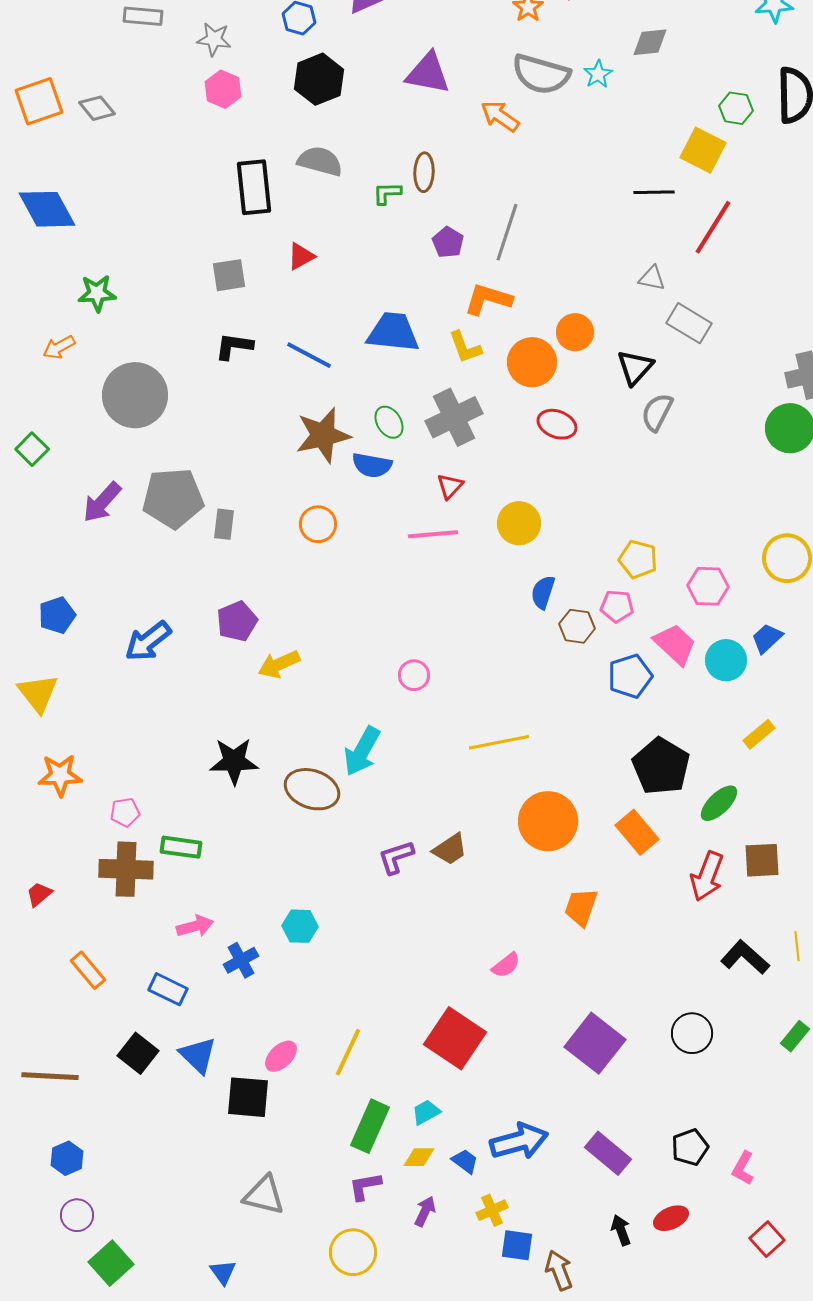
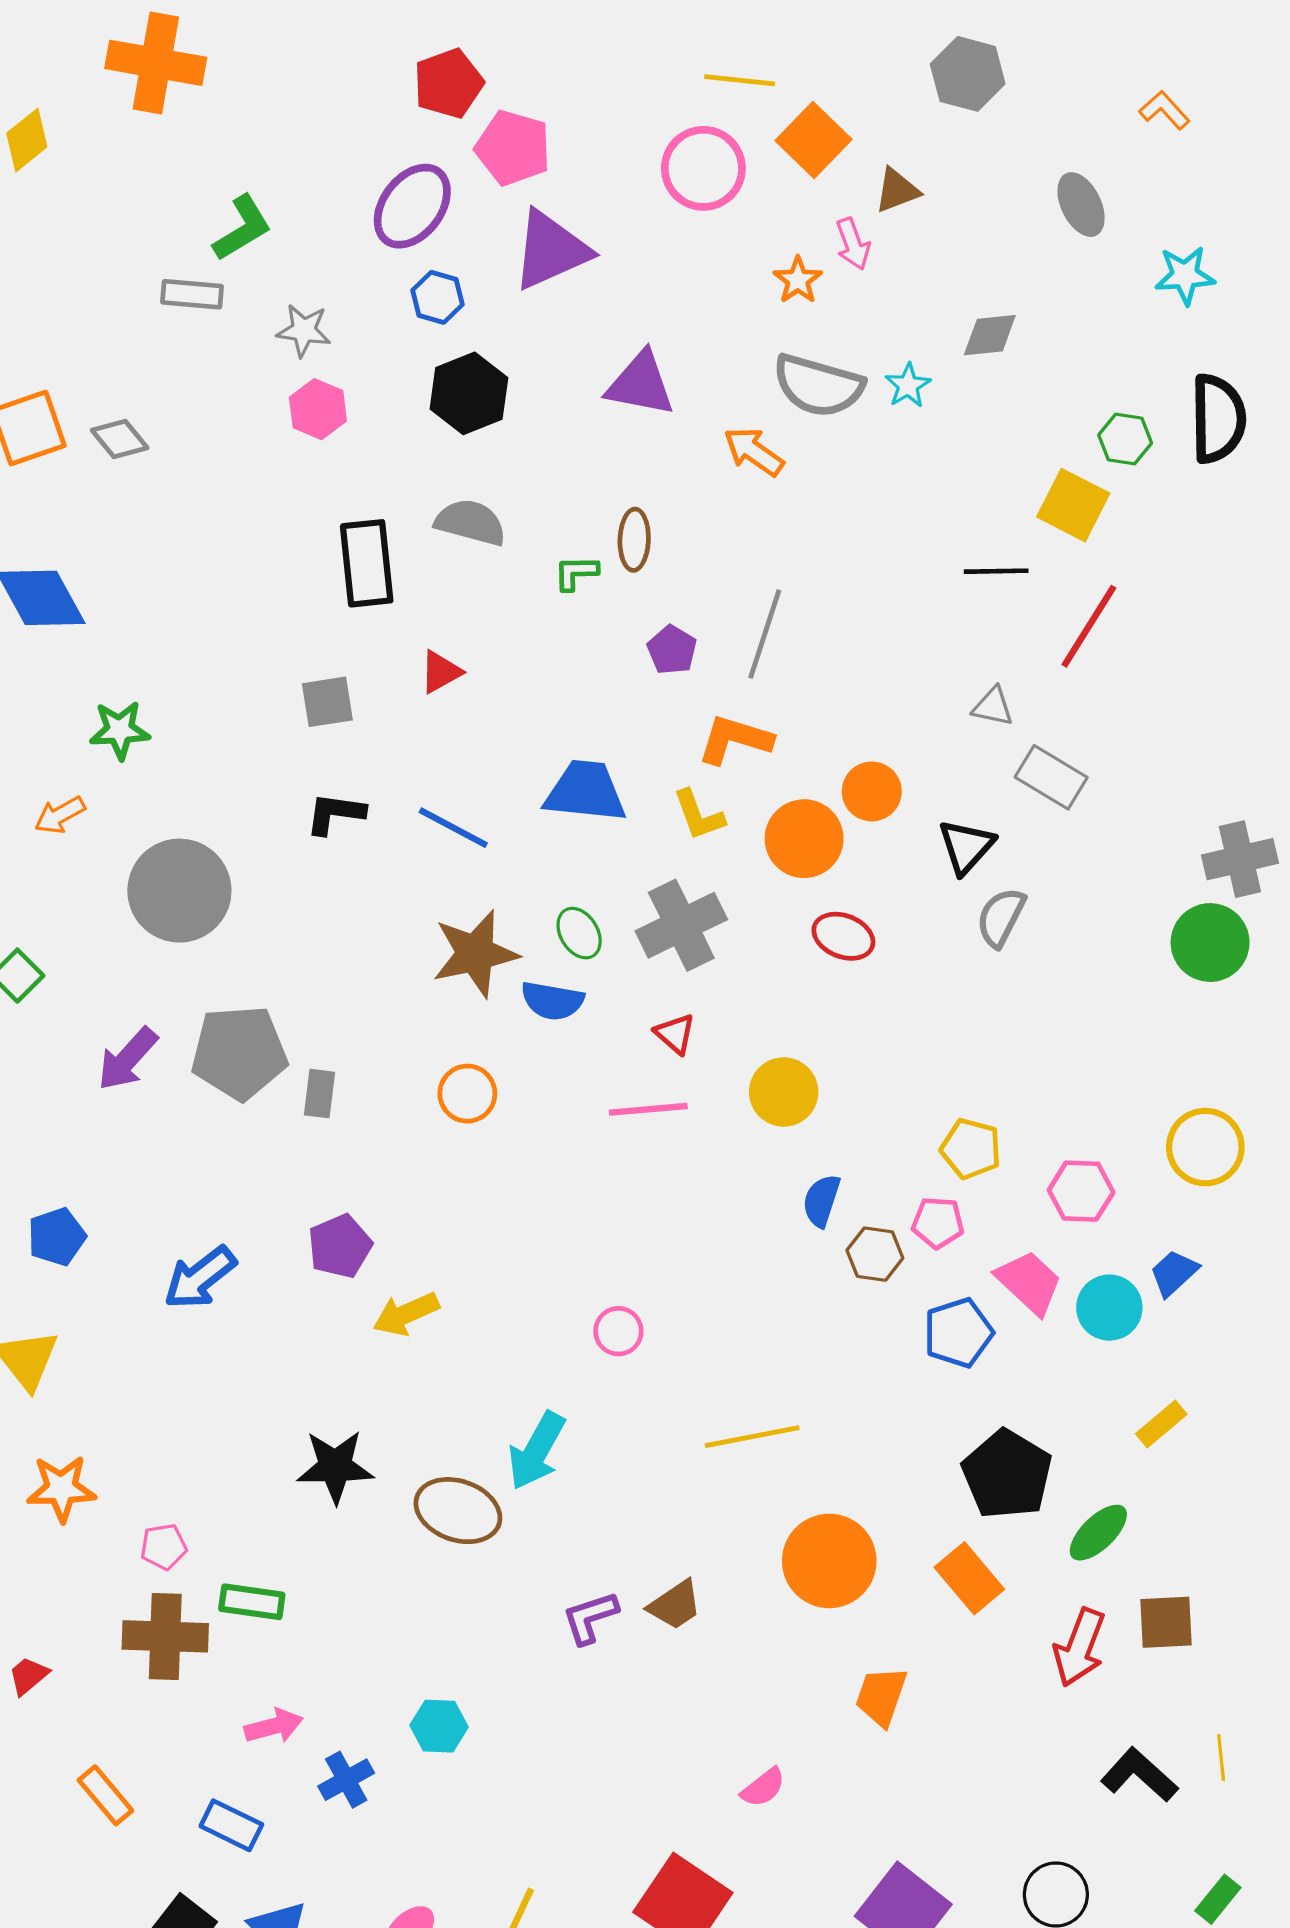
red triangle: (450, 486) -> (675, 1034), turned -32

